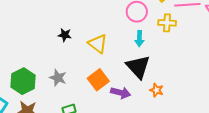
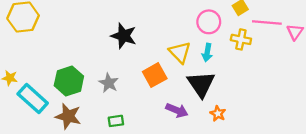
black star: (65, 35) -> (124, 36), size x1.6
yellow triangle: (98, 44) -> (180, 52), moved
orange square: (98, 80) -> (155, 75), moved

